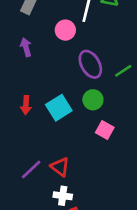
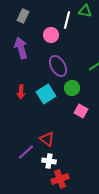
purple arrow: (26, 47) -> (21, 48), size x1.5
purple ellipse: (90, 64) -> (58, 66), moved
purple line: (31, 169) -> (26, 152), moved

